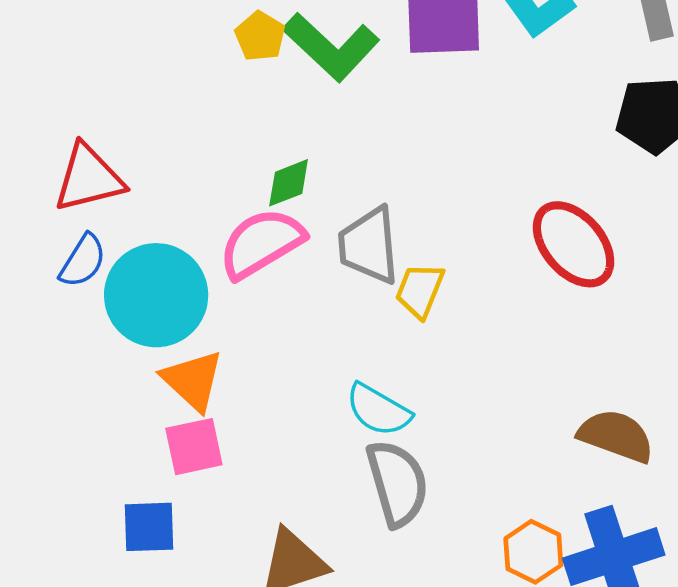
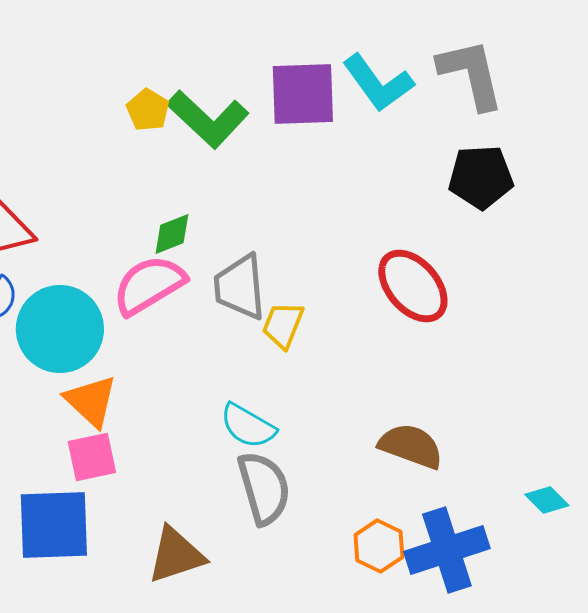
brown semicircle: (616, 436) -> (411, 446), moved
blue square: (149, 527) -> (54, 525), size x1.6

